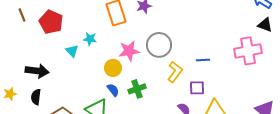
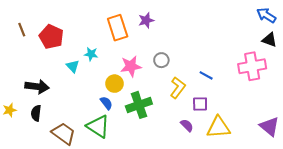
gray circle: (159, 45) -> (161, 60), size x0.6
blue line: (203, 60) -> (206, 75), turned 32
green cross: (137, 89) -> (139, 105), size x1.4
blue semicircle: (113, 90) -> (106, 103), moved

